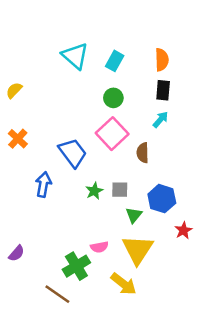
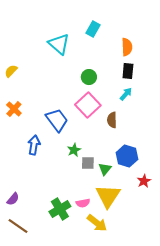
cyan rectangle: (115, 61) -> (93, 29), moved
gray square: (120, 190) -> (88, 163), moved
pink semicircle: (99, 247) -> (83, 203), moved
brown line: (57, 294) -> (18, 226), moved

